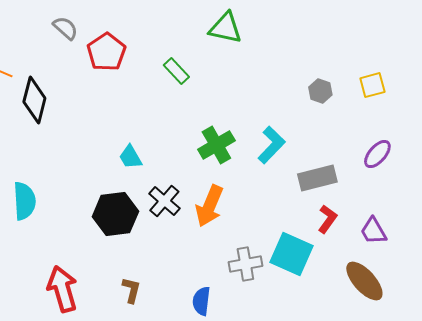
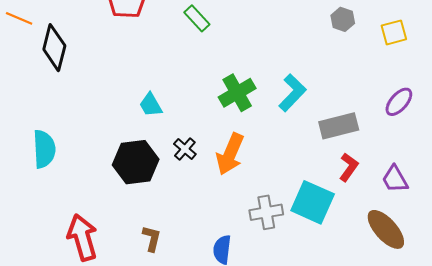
gray hexagon: (320, 91) -> (343, 19), moved
black cross: (164, 201) -> (185, 149), size x0.7

